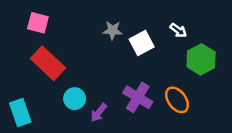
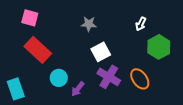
white arrow: (178, 30) -> (141, 24), turned 80
white square: (142, 43) -> (101, 52), moved

